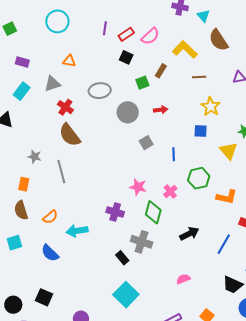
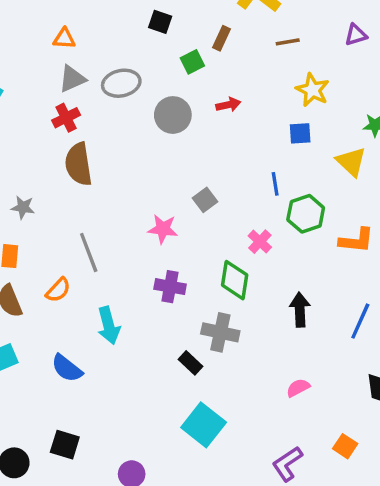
gray triangle: (52, 84) -> (72, 79), moved
red cross: (65, 107) -> (66, 118), turned 35
brown semicircle: (70, 135) -> (78, 164), turned 35
gray square: (146, 143) -> (205, 200), moved
blue line: (174, 154) -> (275, 184), moved
gray line: (61, 171) -> (89, 252), moved
pink star: (138, 187) -> (163, 229), moved
orange semicircle: (50, 217) -> (58, 290), moved
cyan arrow: (77, 231) -> (109, 325), turned -90
black arrow: (189, 234) -> (300, 310), turned -60

